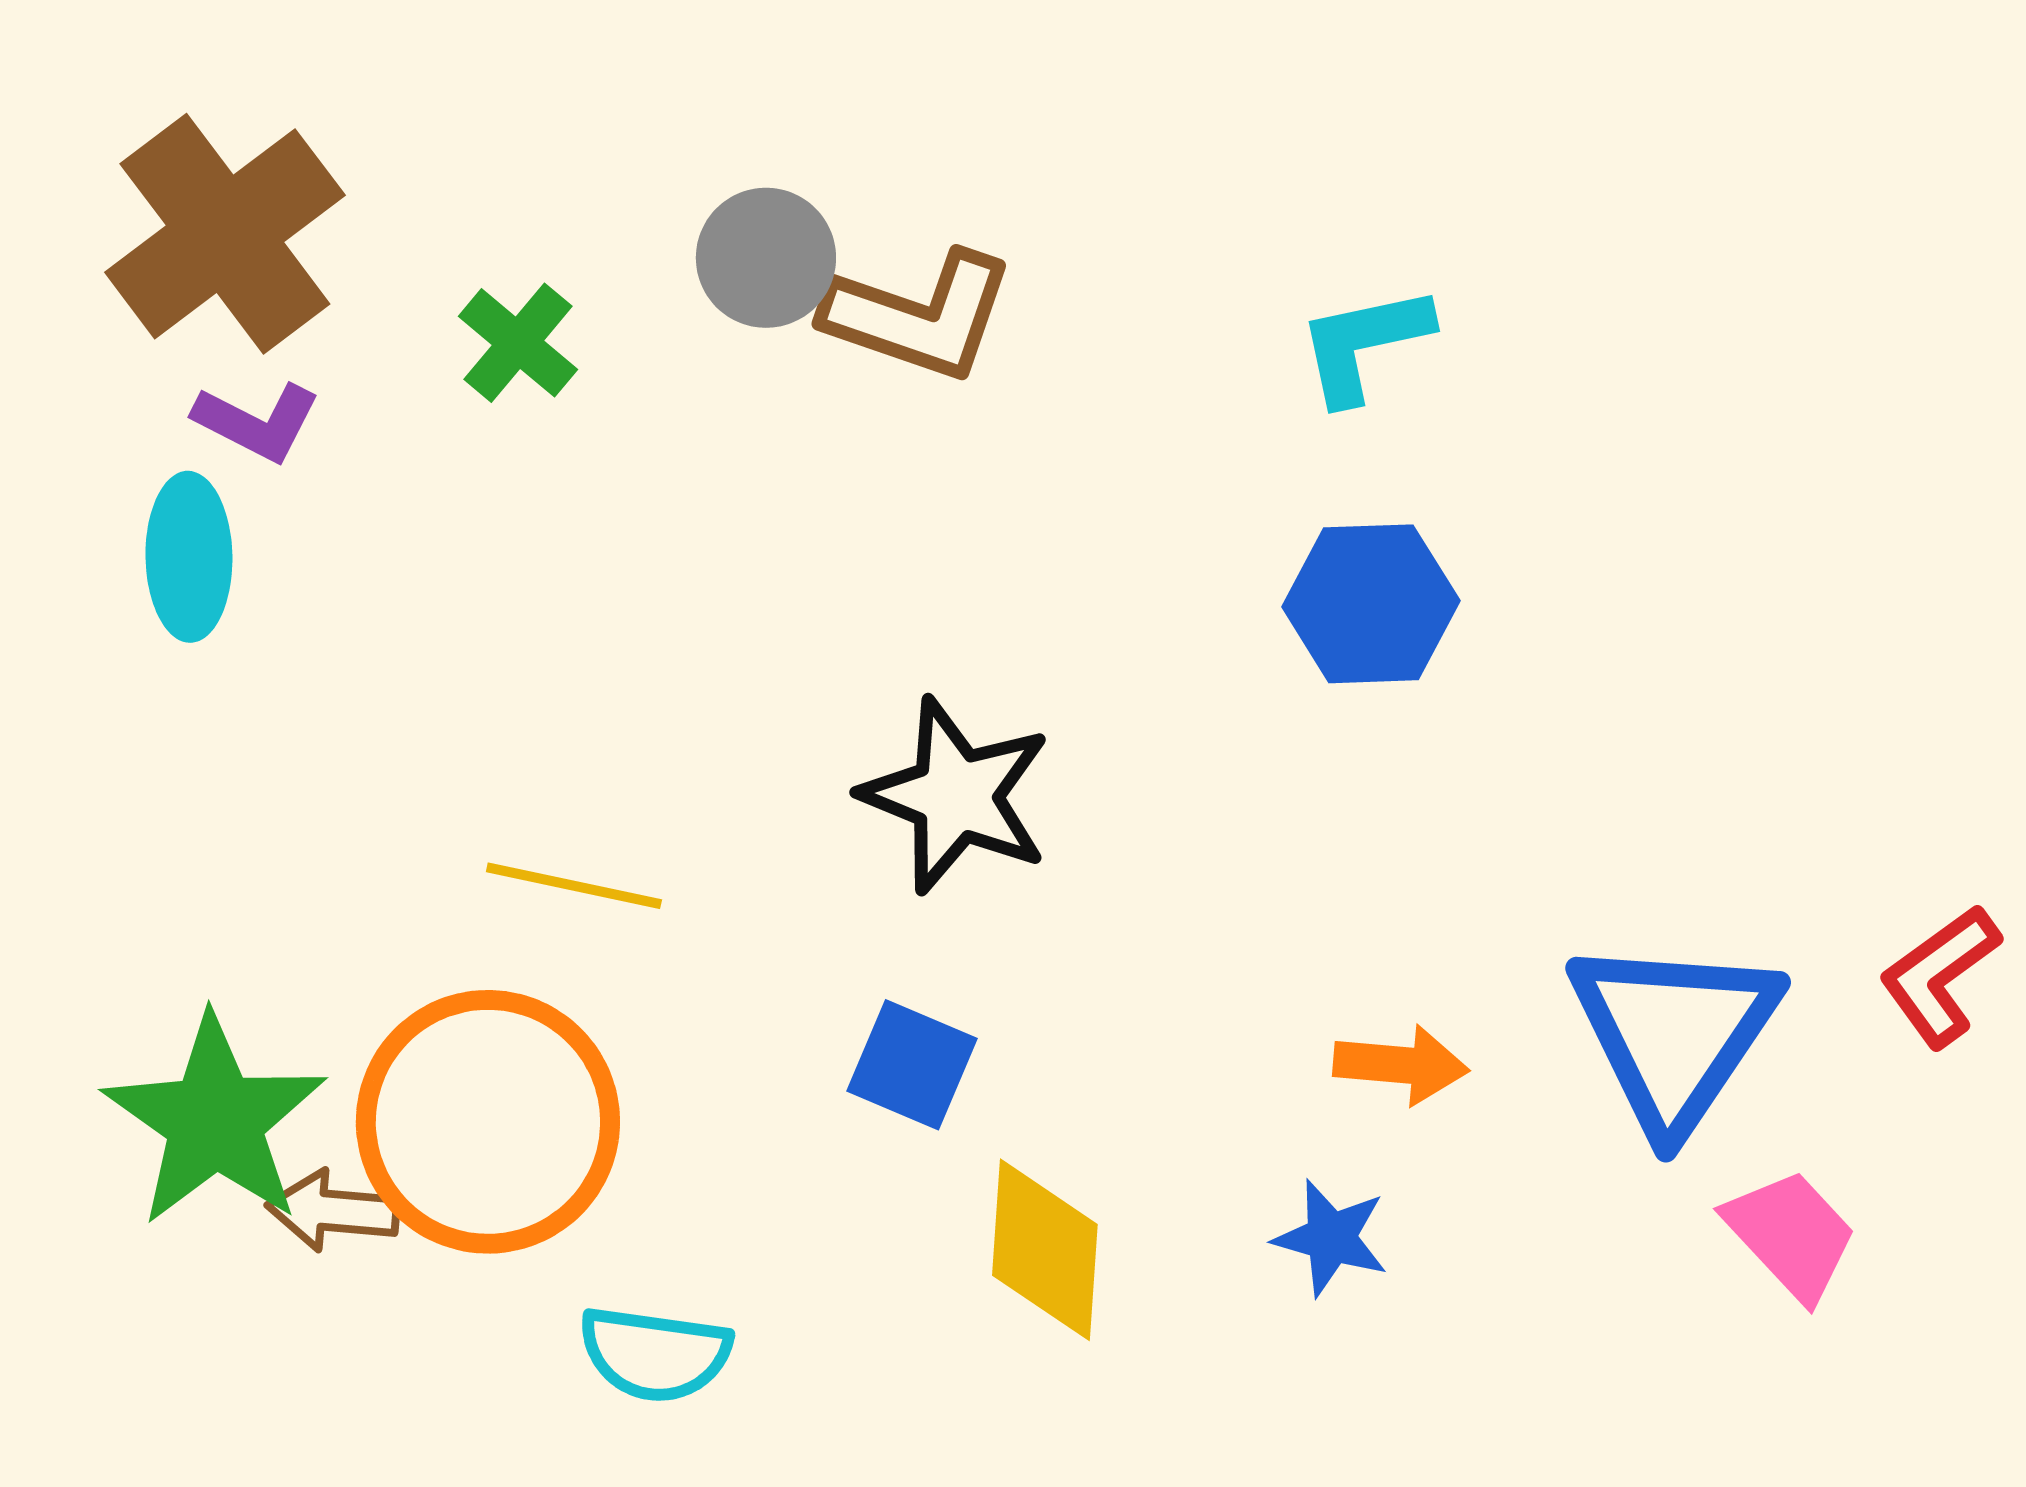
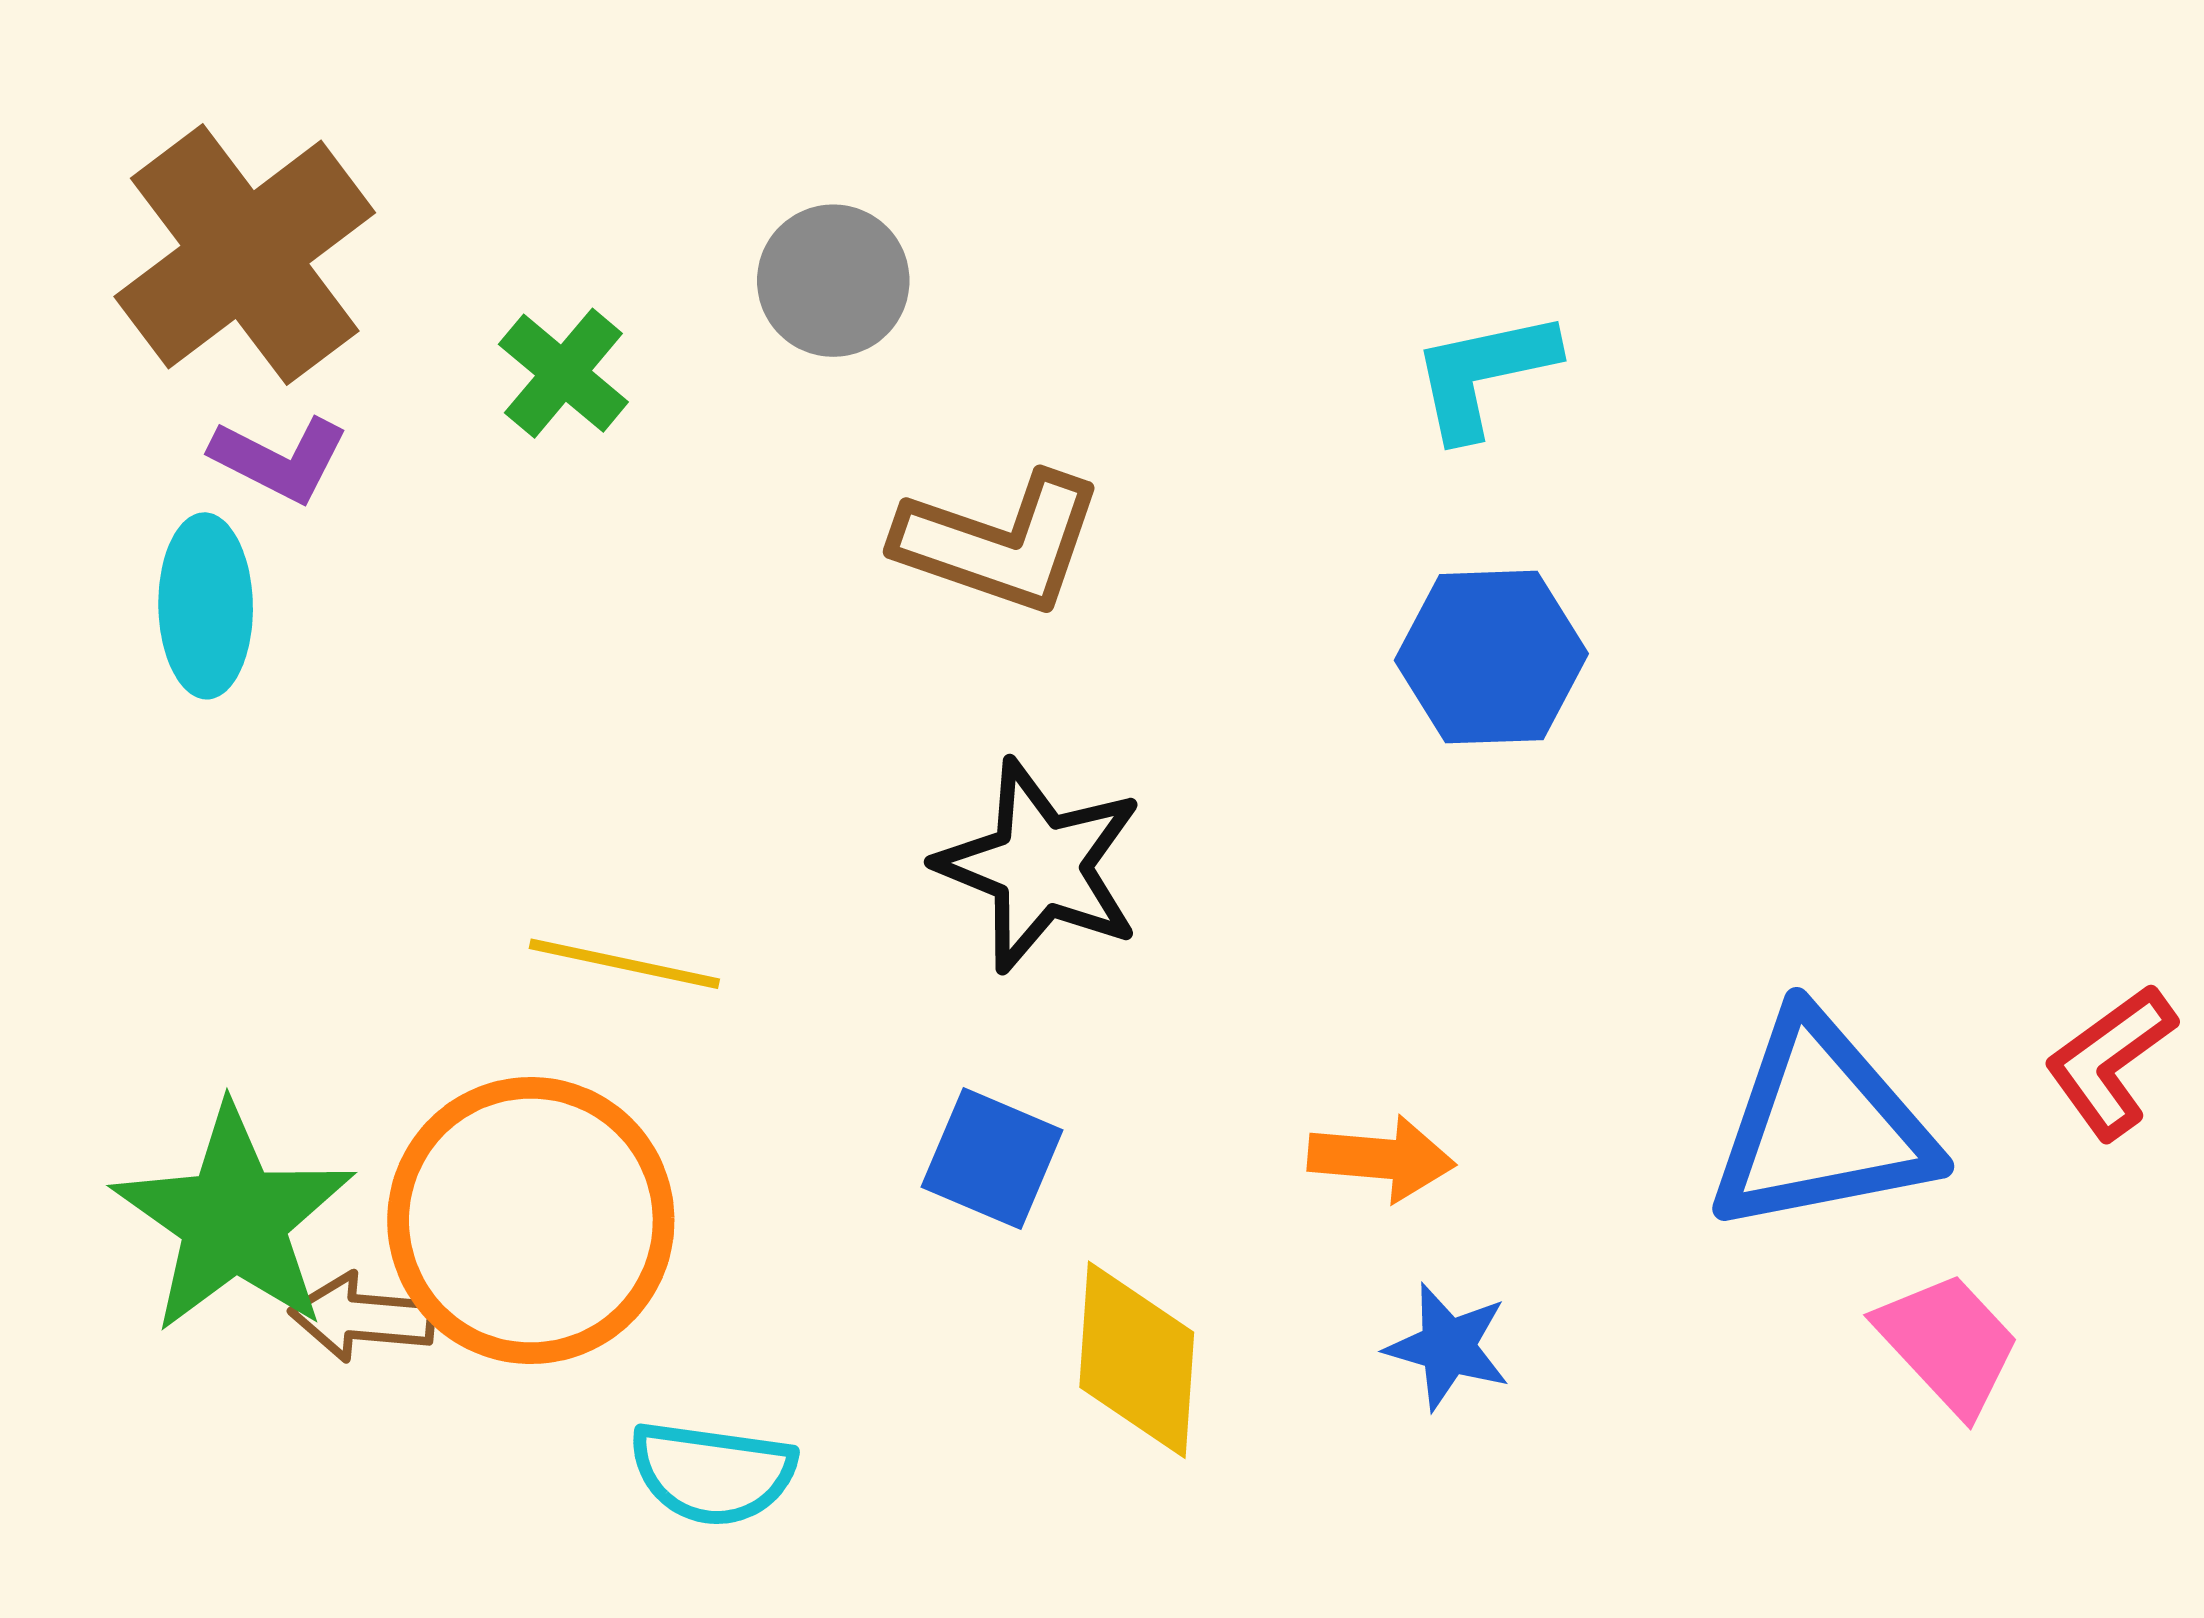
brown L-shape: (919, 316) -> (1000, 543), moved
blue triangle: (1674, 1034) -> (1821, 1125), turned 45
orange arrow: (1401, 1065) -> (1382, 1159), moved

